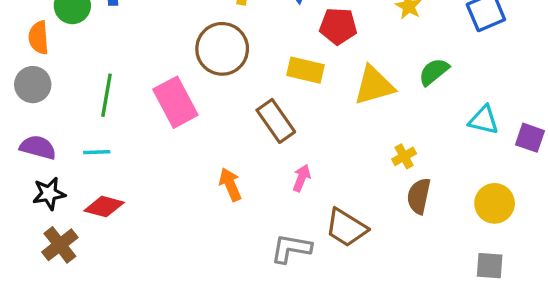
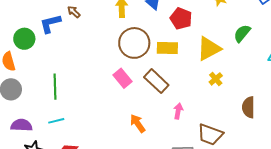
red pentagon: (338, 26) -> (181, 19), turned 30
brown circle: (222, 49) -> (134, 43), moved
pink rectangle: (175, 102) -> (123, 78), moved, size x0.7
yellow cross: (404, 156) -> (216, 79), moved

